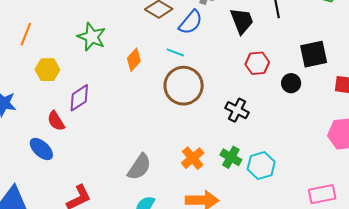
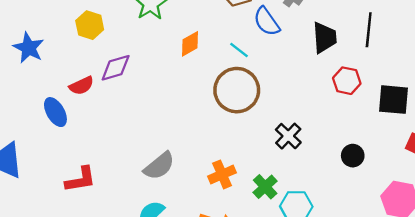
blue semicircle: (191, 22) -> (267, 21), turned 88
red hexagon: (257, 63) -> (347, 81), moved
black circle: (291, 83) -> (353, 156), moved
red semicircle: (56, 121) -> (82, 86), turned -100

